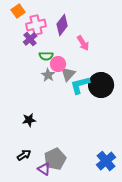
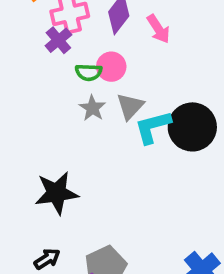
pink arrow: (83, 43) -> (158, 29), moved
pink circle: (58, 64) -> (111, 67), moved
black star: (29, 120) -> (57, 193), size x1.6

